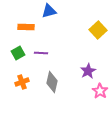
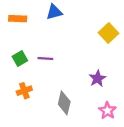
orange rectangle: (26, 27) -> (18, 19), moved
gray diamond: (52, 82) -> (64, 103), moved
pink star: (100, 91) -> (107, 111), moved

